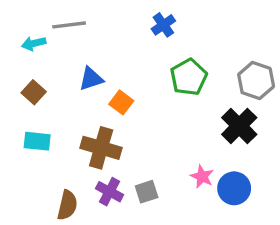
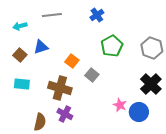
gray line: (69, 25) -> (52, 15), moved
blue triangle: (91, 79) -> (41, 47), moved
black cross: (239, 126) -> (151, 84), moved
gray square: (147, 192) -> (92, 75), moved, turned -32

